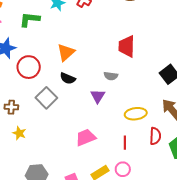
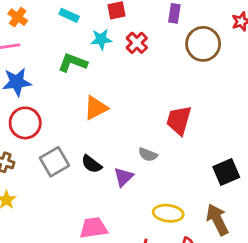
green L-shape: (30, 19) -> (73, 63), moved
red circle: (29, 67) -> (25, 123), moved
black semicircle: (68, 78) -> (92, 164), moved

